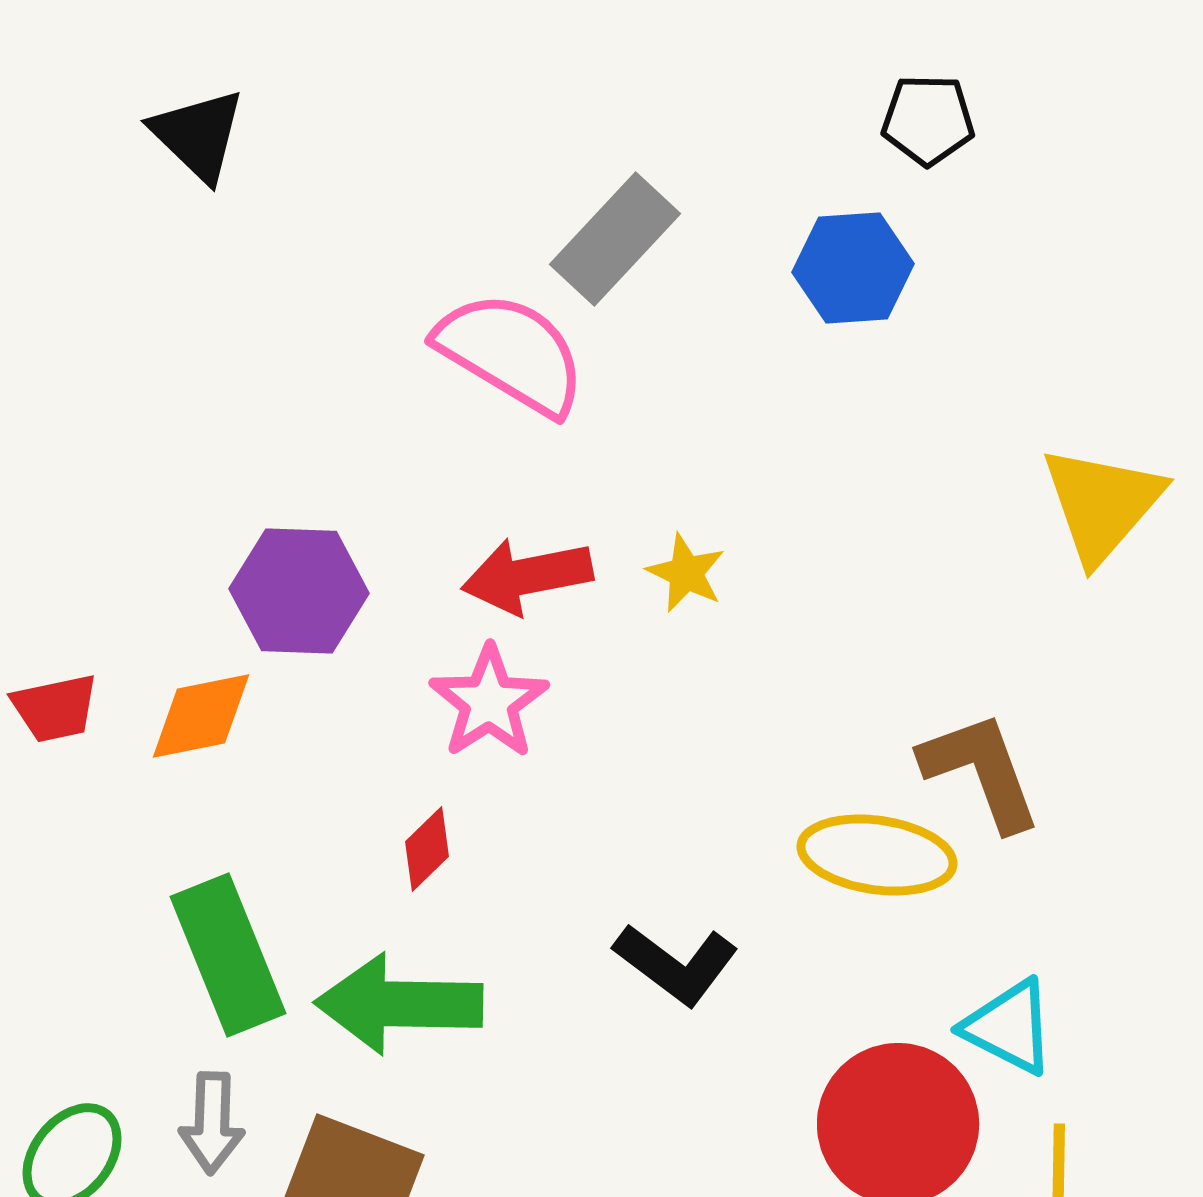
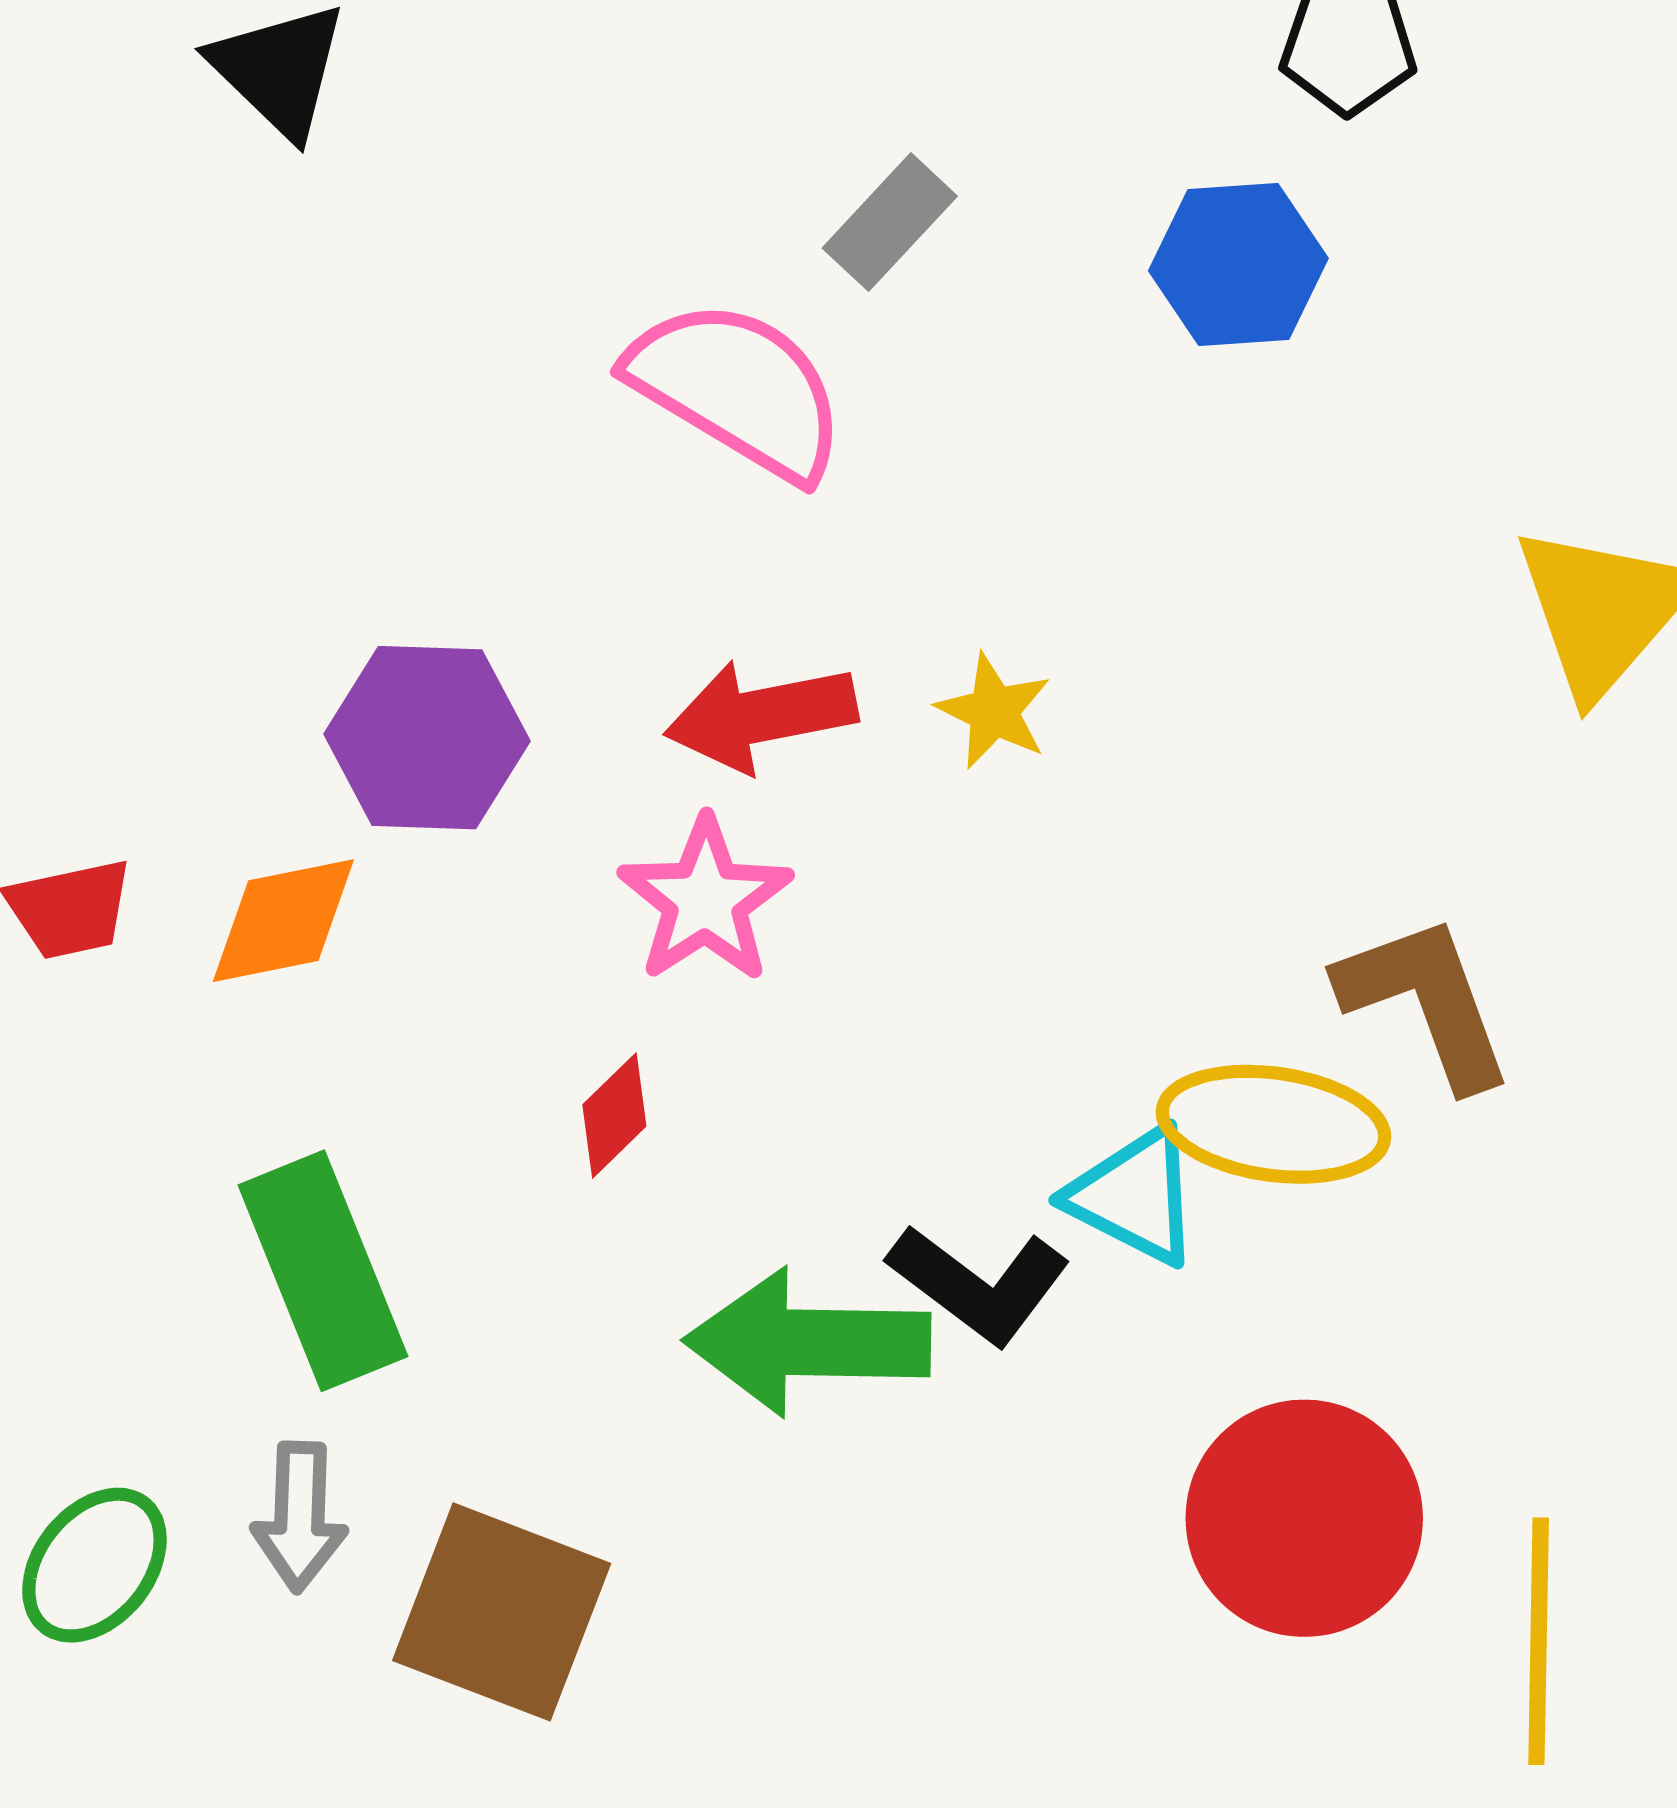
gray rectangle: (615, 239) -> (890, 222), size x0.7
green arrow: (399, 1004) -> (808, 1342), moved
cyan triangle: (1009, 1027) -> (1134, 1196), moved

